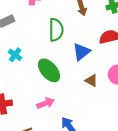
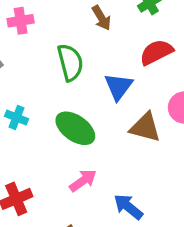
brown triangle: (91, 81) -> (145, 127), size x1.5

